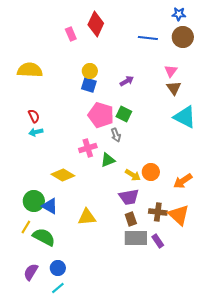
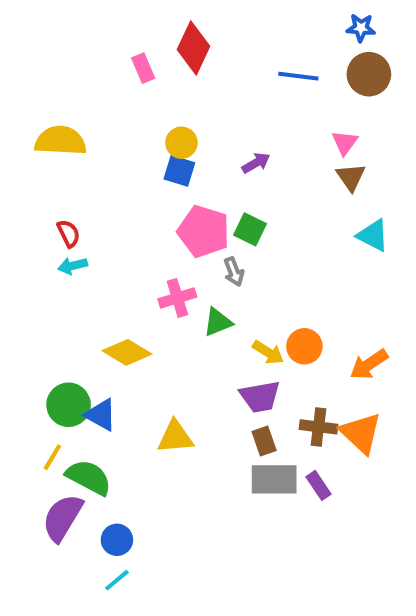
cyan triangle: (185, 117) -> (373, 235), size x0.7
purple semicircle: (31, 272) -> (62, 518), moved, size x1.4

